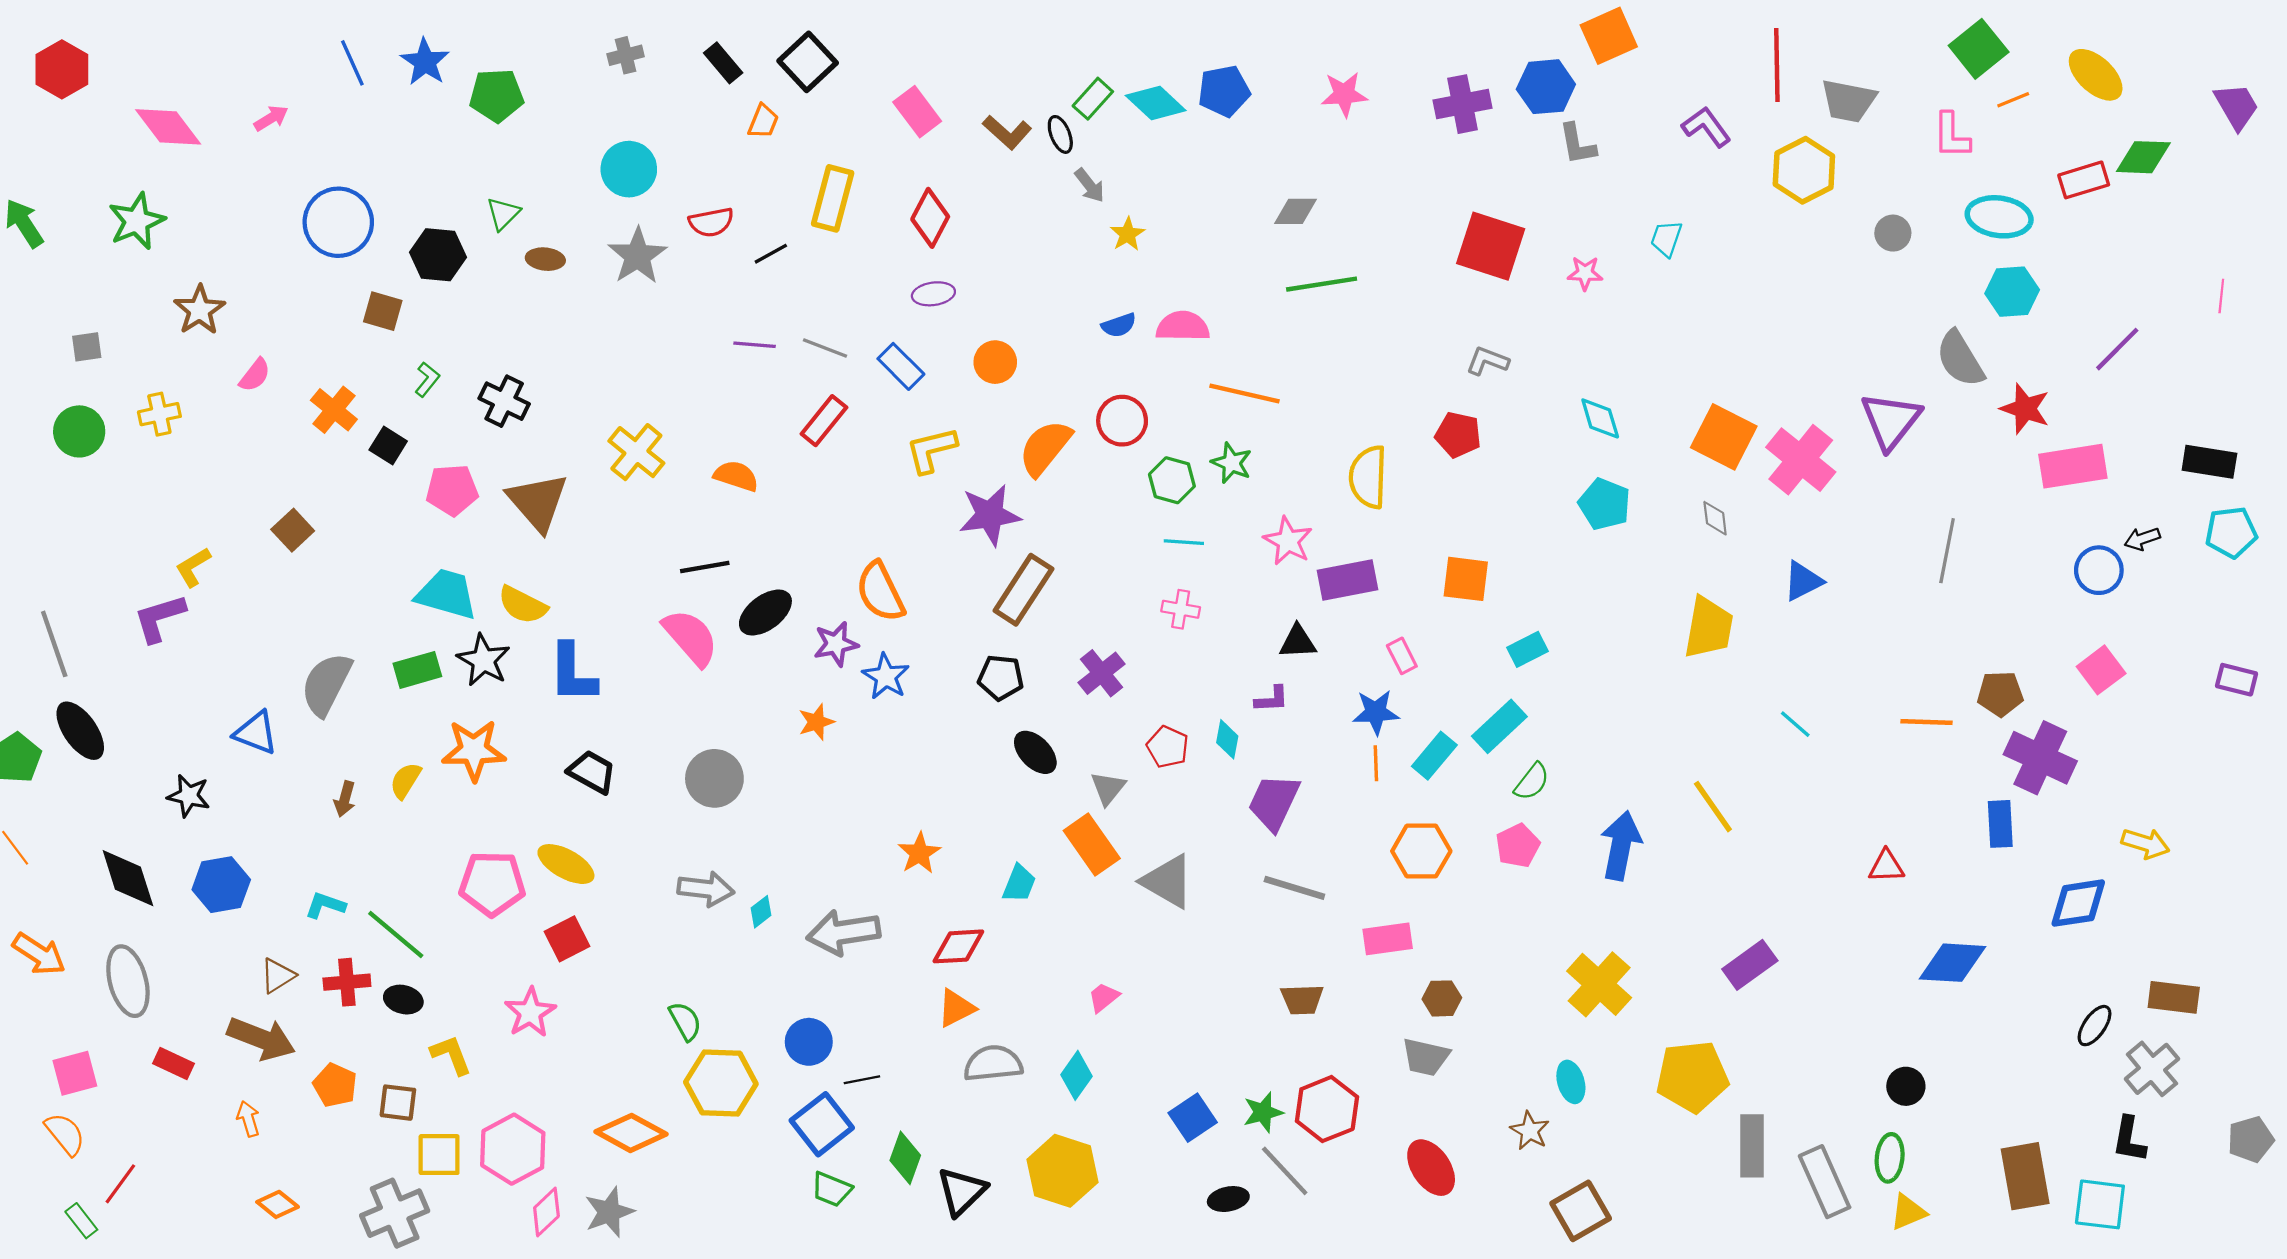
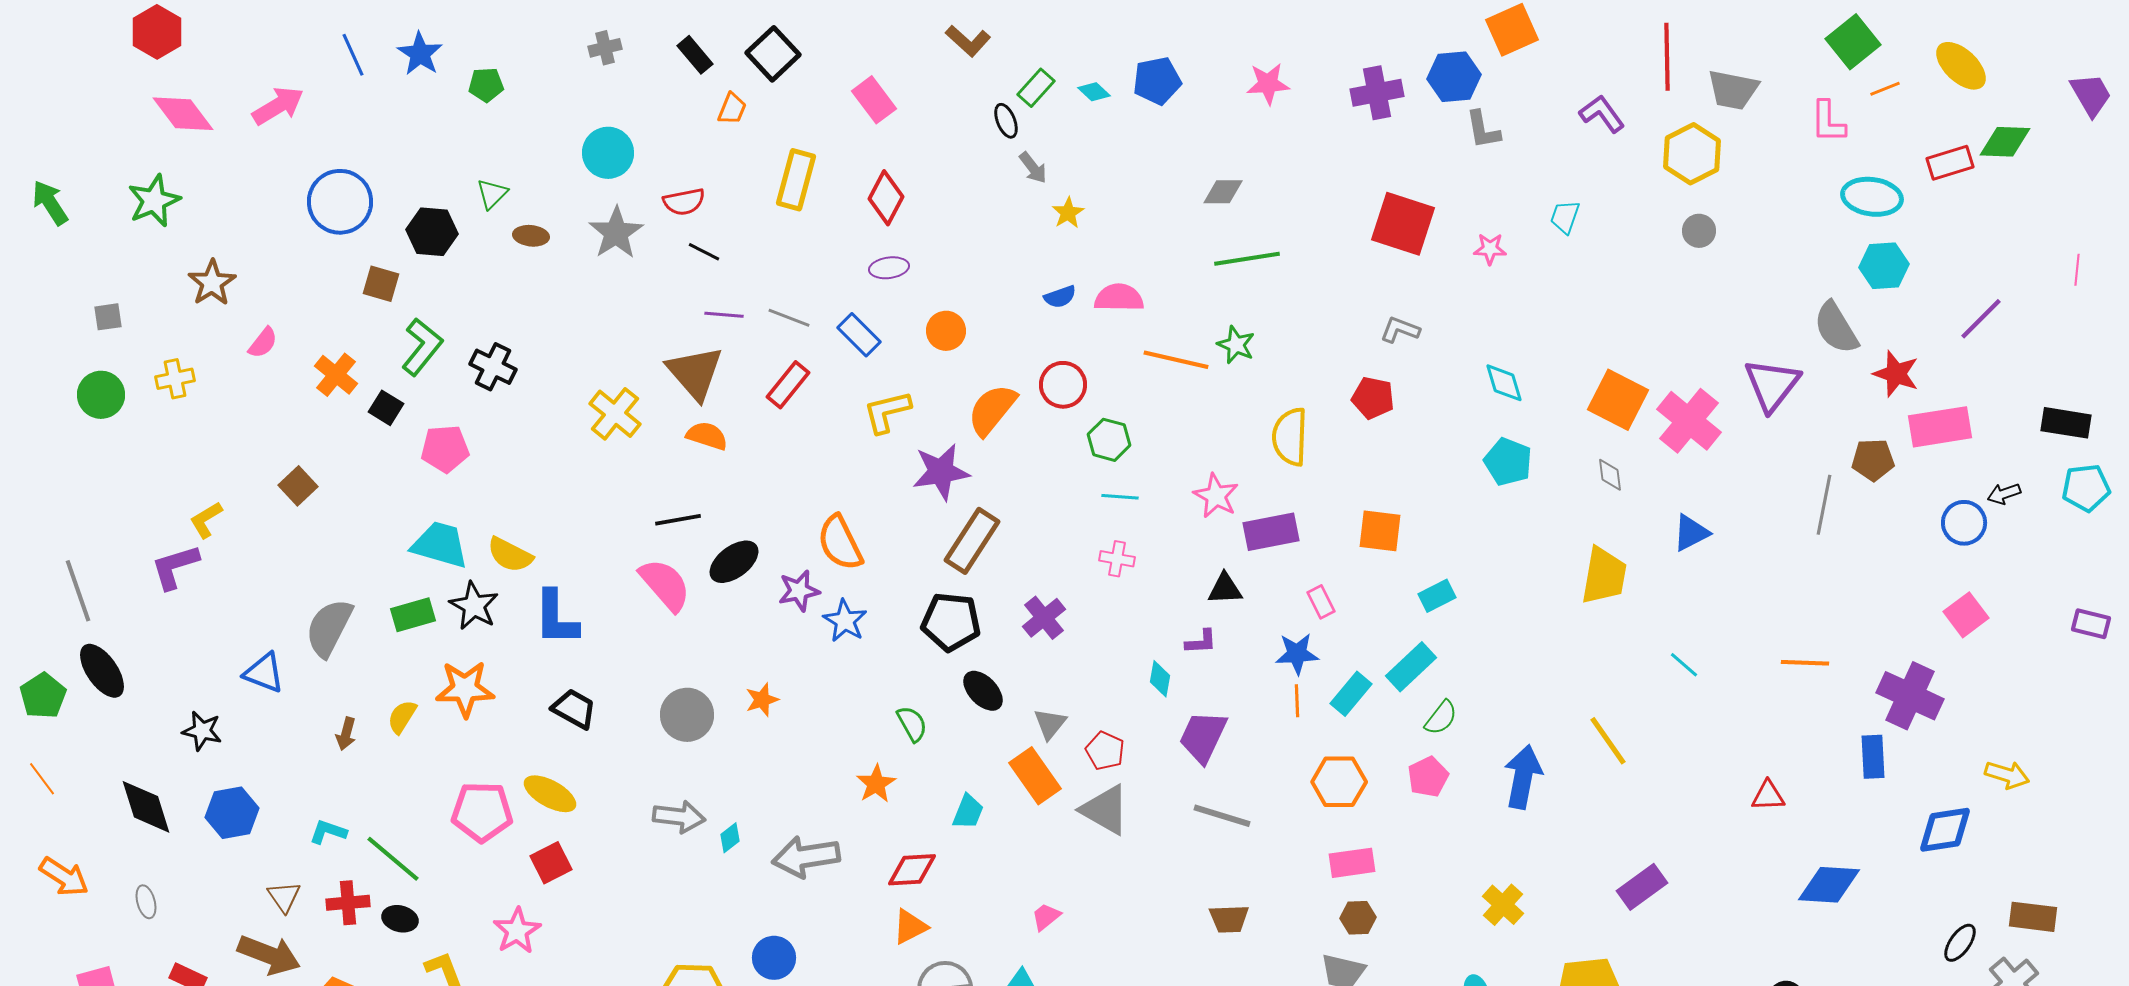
red hexagon: (62, 69) -> (157, 32), moved
green pentagon: (497, 95) -> (486, 85), size x0.7
cyan diamond: (1156, 103) -> (1094, 92), size x0.6
pink arrow: (271, 118) -> (278, 106), size x1.6
brown L-shape: (1007, 132) -> (968, 41), moved
gray circle: (1893, 233) -> (1699, 231), moved
black line: (771, 254) -> (704, 252), moved, turned 56
green L-shape: (427, 379) -> (422, 347), size x1.8
green star: (1232, 463) -> (1236, 345), moved
brown triangle: (538, 502) -> (695, 373), moved
black pentagon: (1001, 678) -> (951, 622), size x1.4
brown pentagon: (2000, 694) -> (1873, 460), moved
orange star: (816, 722) -> (762, 700), moved
red pentagon: (1168, 747) -> (1105, 751), moved
pink rectangle: (1388, 939) -> (1352, 863), moved
brown triangle: (278, 976) -> (284, 897), turned -33
gray ellipse: (128, 981) -> (146, 902), size x0.5
yellow cross: (1599, 984) -> (1503, 905), size x0.7
green semicircle: (685, 1021) -> (912, 724), moved

